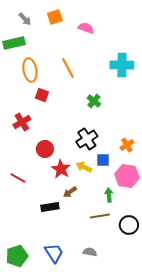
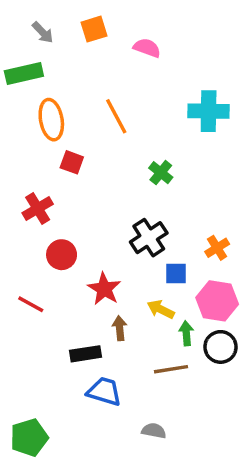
red circle: (45, 149) -> (62, 255), moved
yellow arrow: (84, 167) -> (161, 309), moved
brown arrow: (70, 192) -> (120, 328), turned 120
black circle: (129, 225) -> (221, 347), moved
blue trapezoid: (54, 253) -> (104, 391), moved, turned -40

